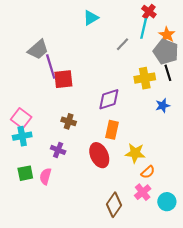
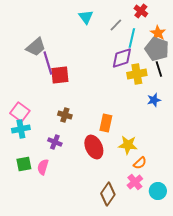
cyan triangle: (91, 18) -> (86, 17), turned -35
cyan line: (144, 28) -> (132, 38), moved
gray line: (123, 44) -> (116, 25), moved
purple diamond: (109, 99) -> (122, 58), moved

